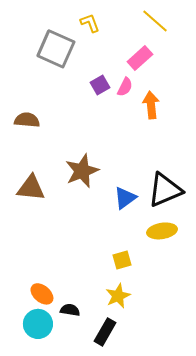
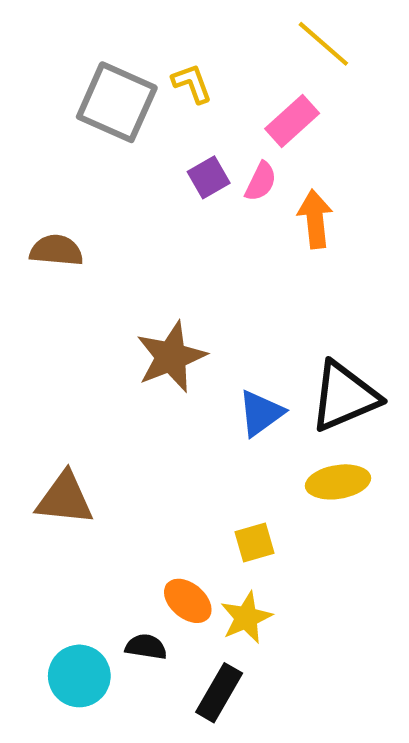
yellow L-shape: (90, 23) -> (192, 83), moved
brown triangle: (31, 188) -> (65, 499), moved
orange ellipse: (42, 294) -> (188, 601), moved

